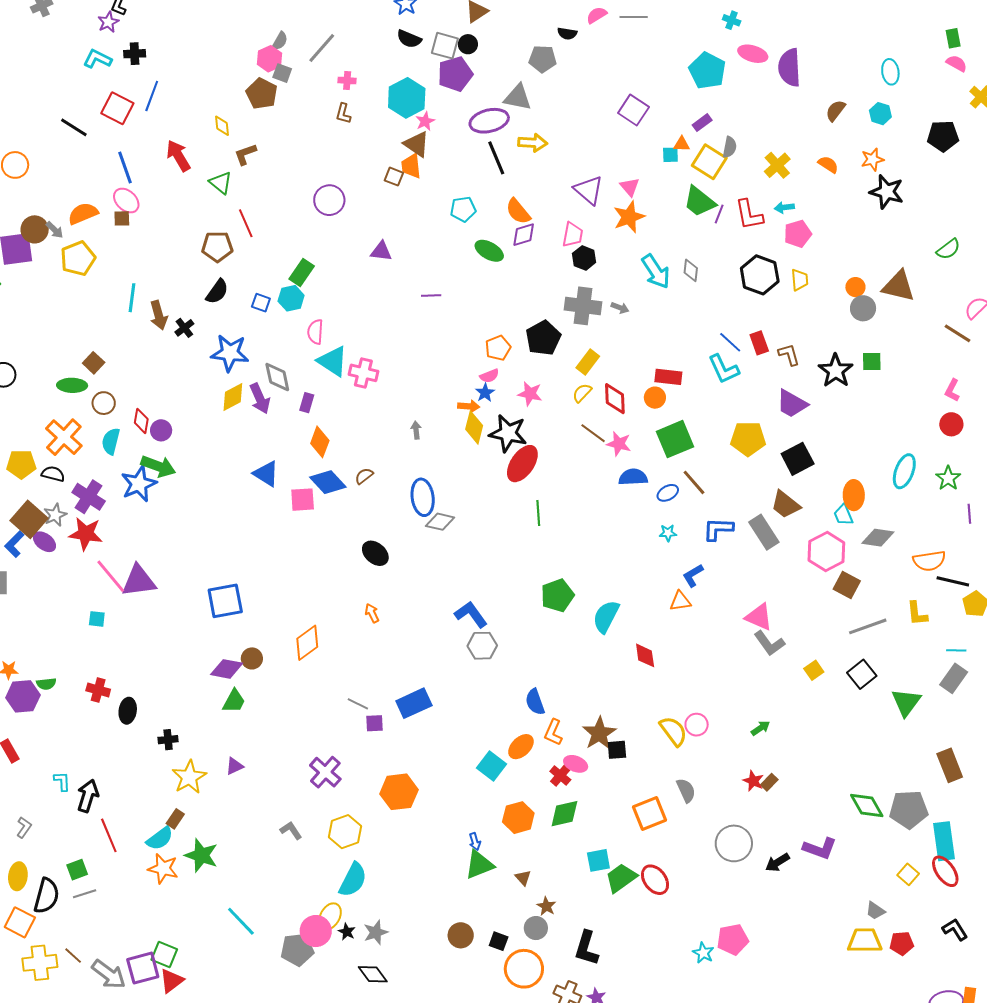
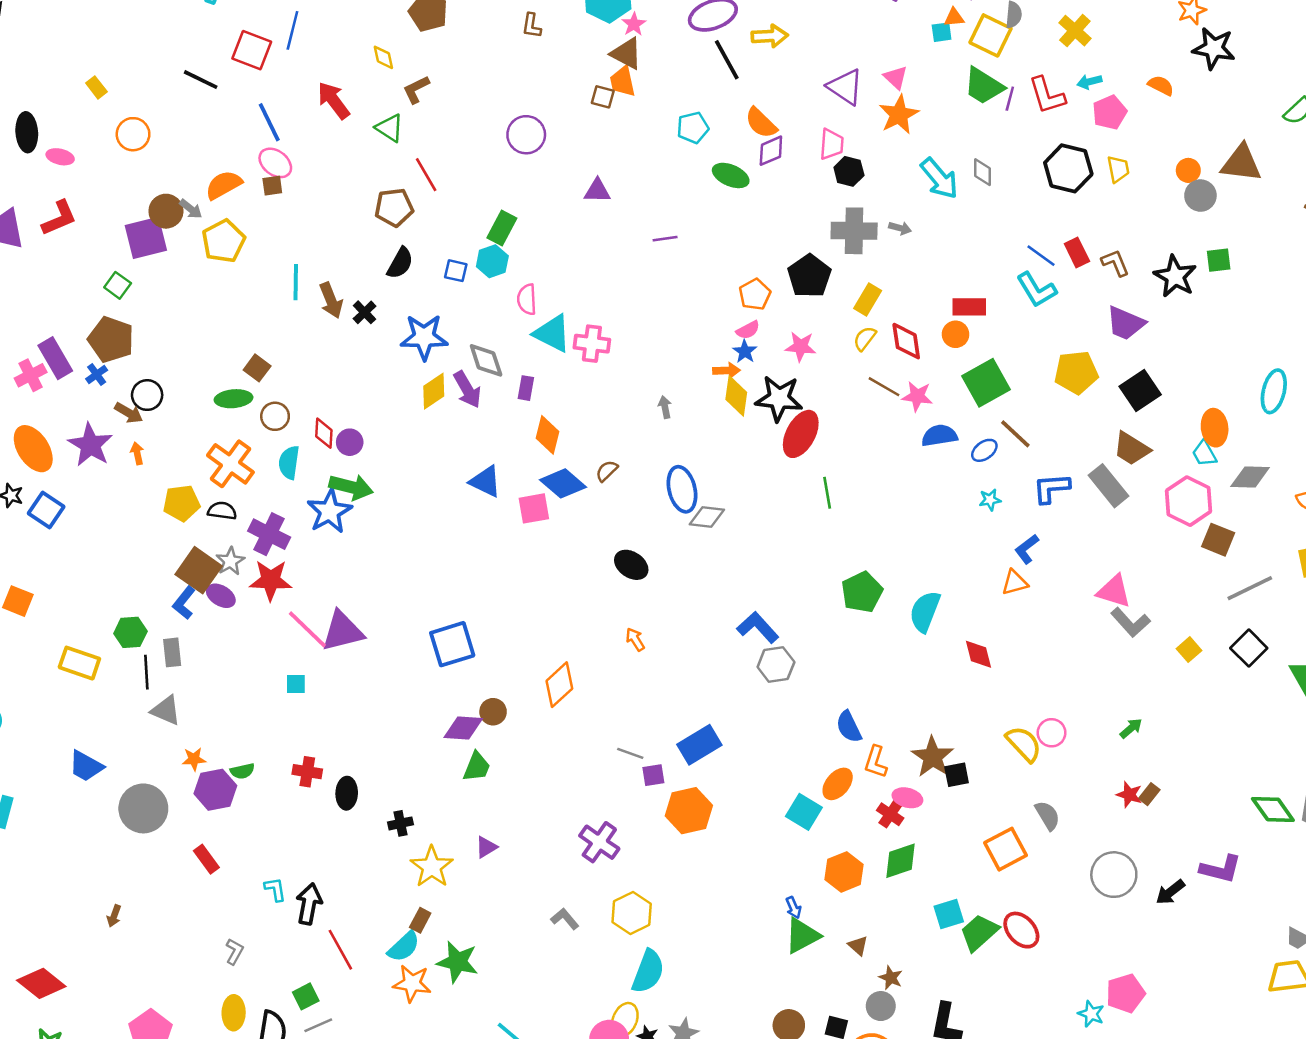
orange semicircle: (828, 164) -> (1161, 85), moved
orange hexagon: (399, 792) -> (689, 811), moved

